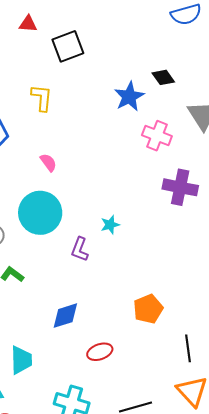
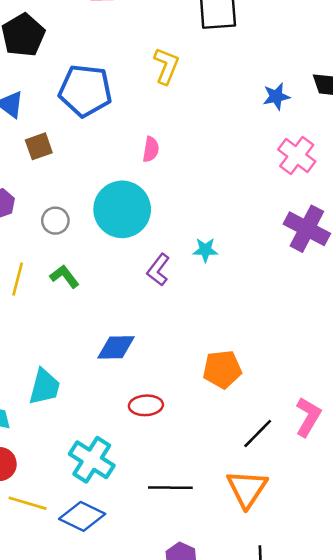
blue star: (129, 97) -> (276, 96), size x0.7
pink semicircle: (48, 162) -> (151, 149), turned 30
black line: (188, 348) -> (258, 434), turned 36

